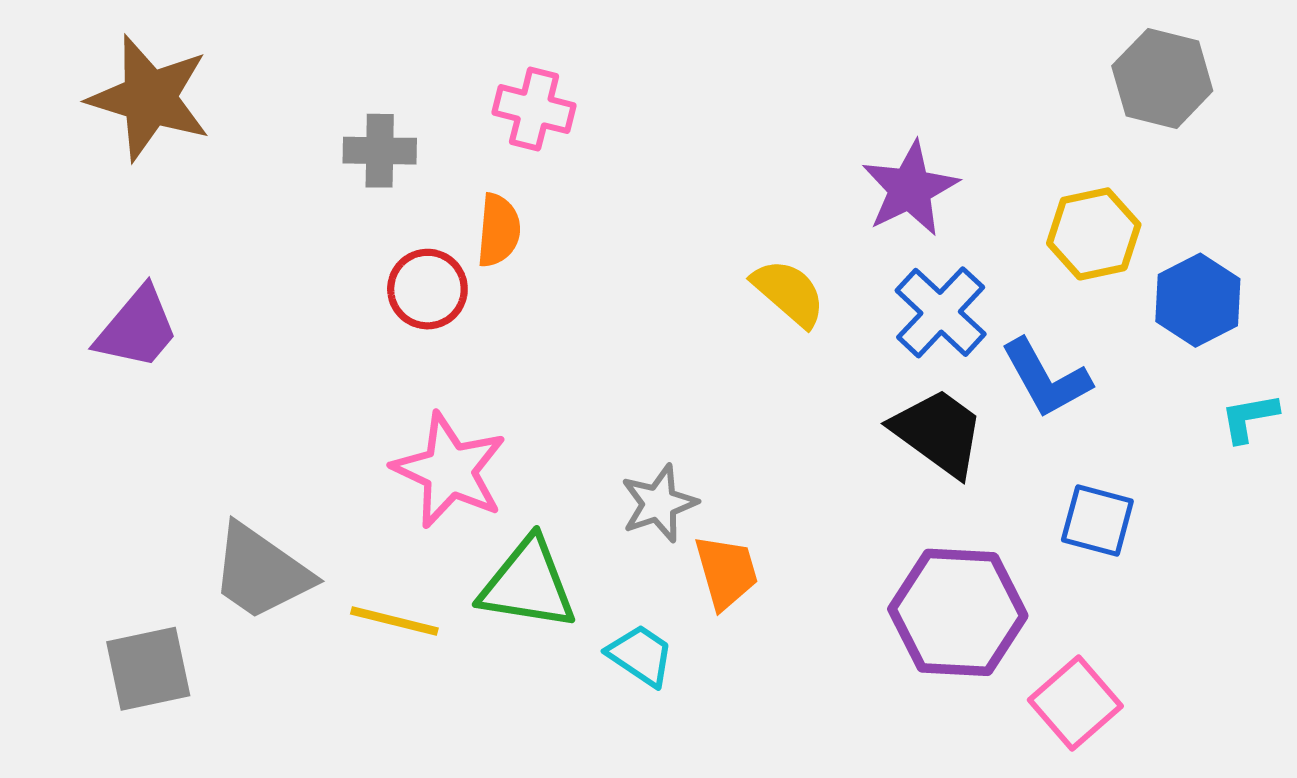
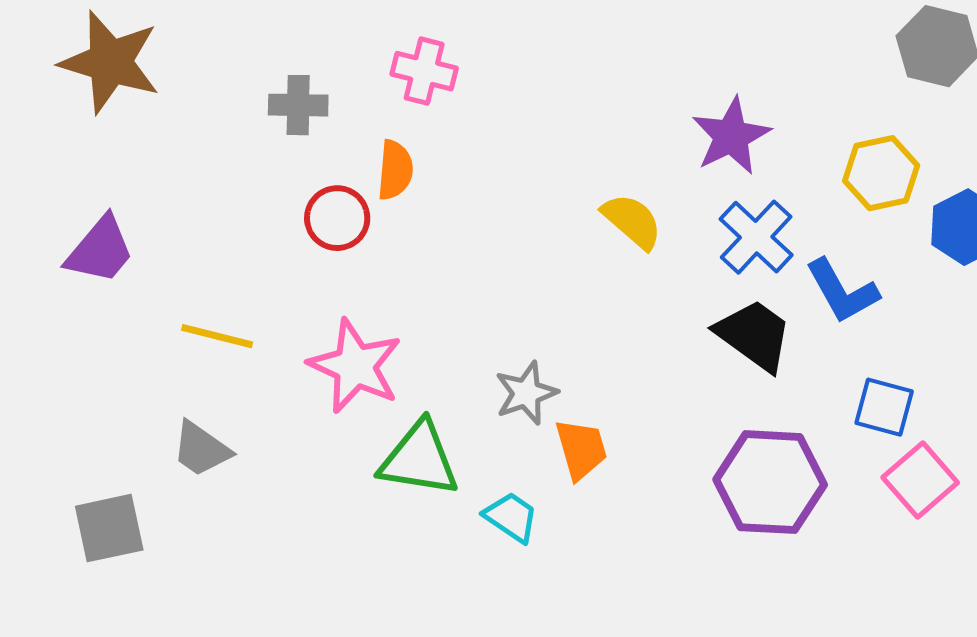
gray trapezoid: (261, 572) -> (201, 449), size x0.7
yellow line: (394, 621) -> (217, 336), moved
pink square: (1075, 703) -> (920, 480), moved

